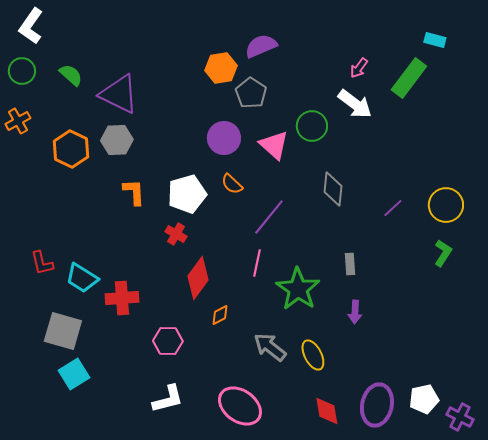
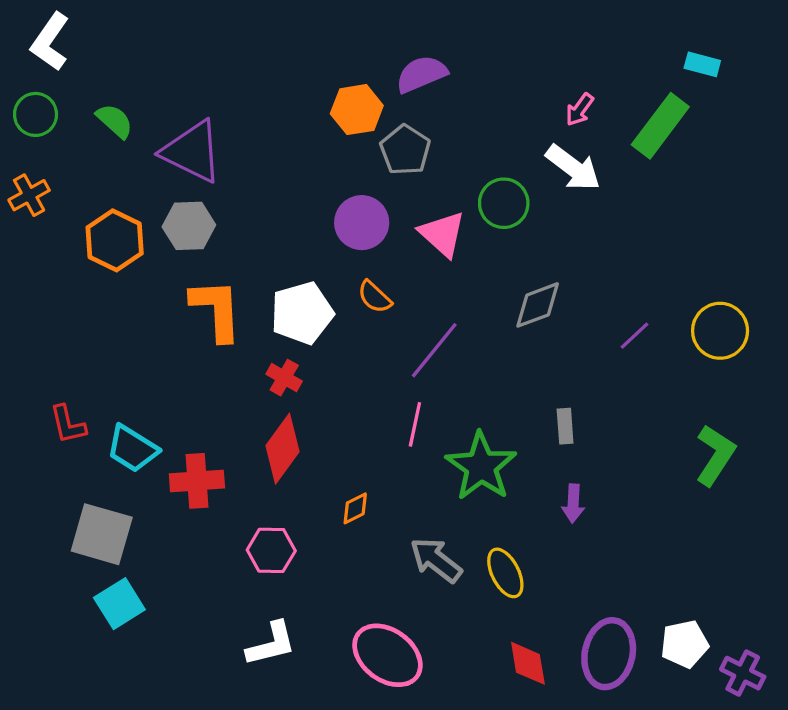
gray diamond: (333, 189) -> (538, 305), turned 64
orange L-shape: (134, 192) -> (216, 310), size x1.5
green L-shape: (443, 253) -> (715, 455), moved, size x1.4
red diamond: (198, 278) -> (283, 449), moved

